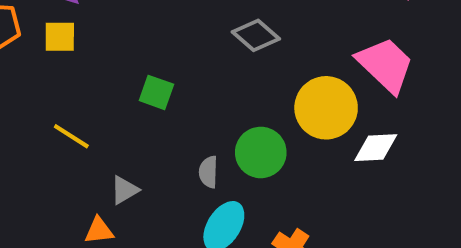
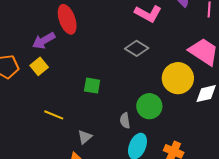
yellow square: (60, 37) -> (39, 66), turned -30

